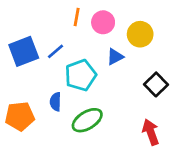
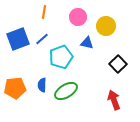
orange line: (77, 17) -> (44, 12), moved
blue triangle: (115, 57) -> (87, 43), turned 40
blue semicircle: (55, 102) -> (42, 85), moved

